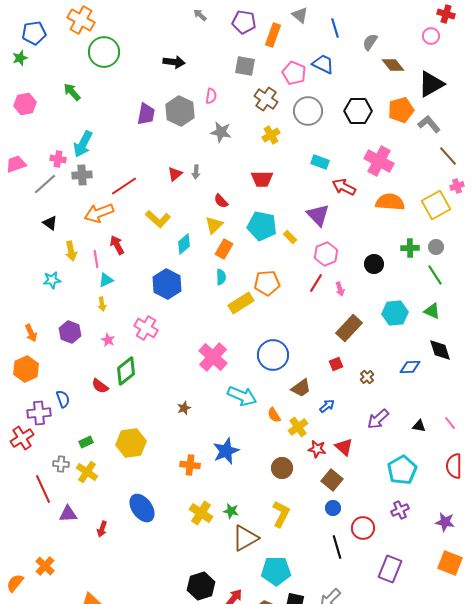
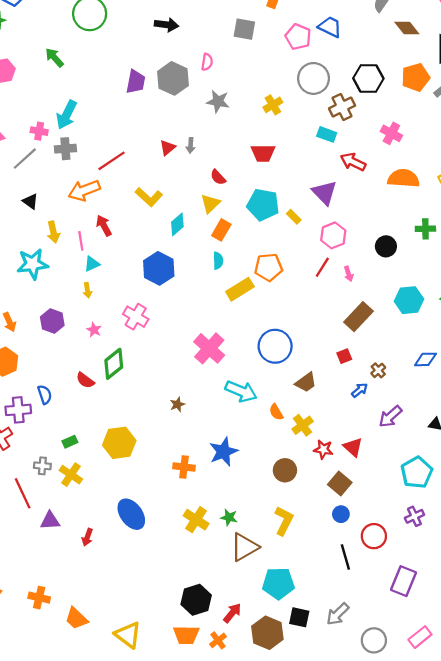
brown cross: (266, 99) -> (342, 107), moved, turned 30
pink cross: (379, 161) -> (391, 133), size x0.7
cyan star: (52, 280) -> (33, 264), size x1.6
blue arrow: (327, 406) -> (360, 390), moved
orange cross: (45, 566) -> (39, 598), moved, turned -30

